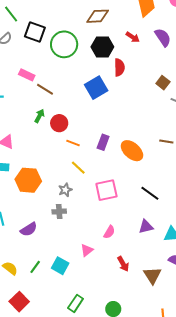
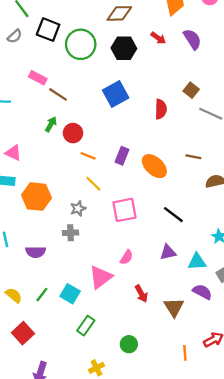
red semicircle: (119, 67) -> (161, 109), moved
purple semicircle: (29, 229) -> (36, 252), turned 30
pink triangle: (87, 250) -> (101, 277), size x1.6
green rectangle: (76, 303) -> (86, 326), moved

